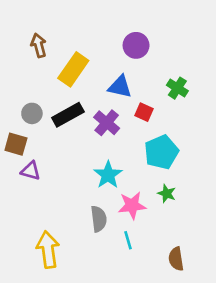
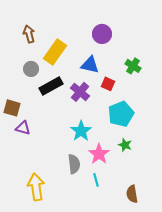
gray circle: (32, 113) -> (31, 69), moved
pink star: (132, 205) -> (99, 154), turned -30

